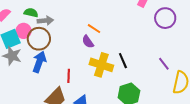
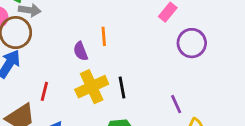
orange line: (94, 29) -> (104, 36), moved, turned 40
yellow cross: (101, 65) -> (92, 87), turned 35

